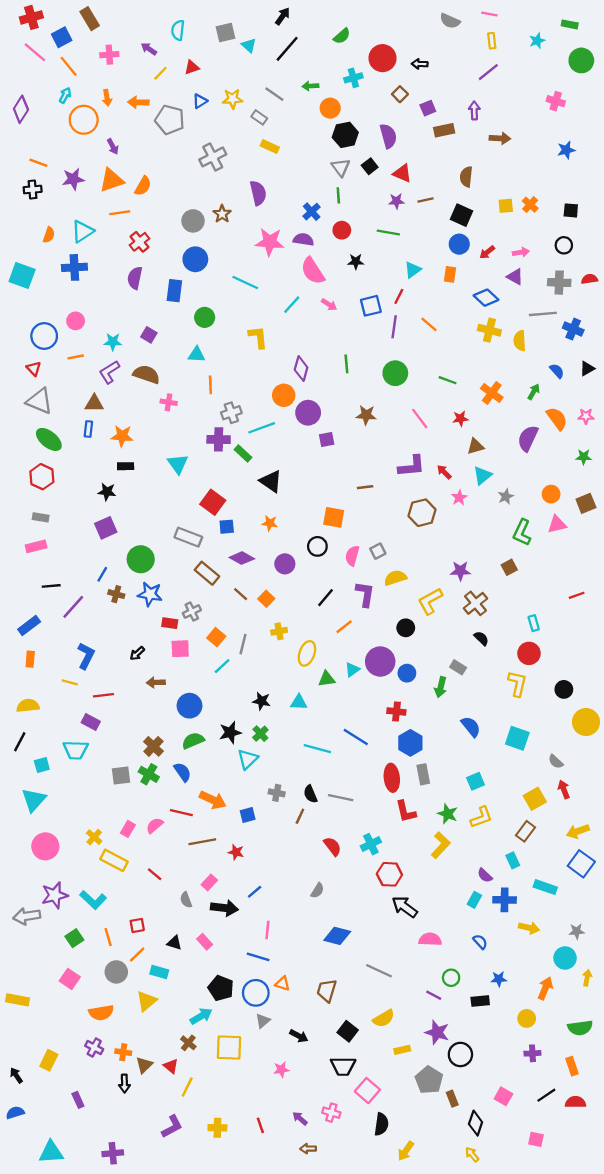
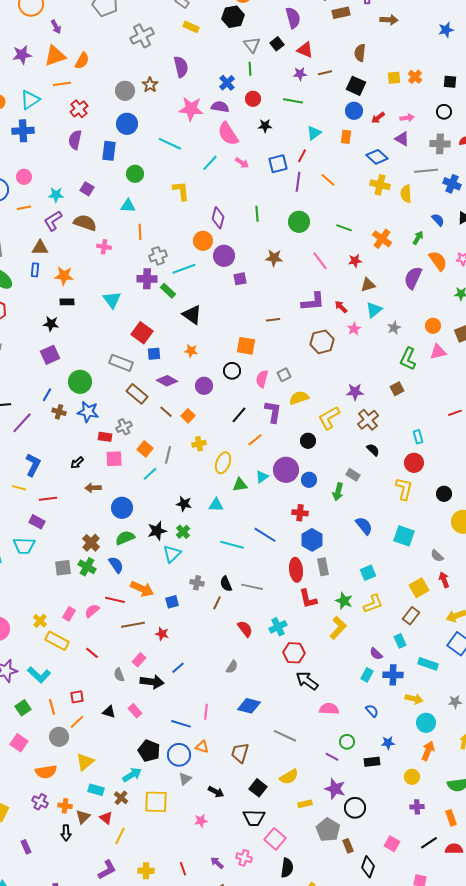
black hexagon: (345, 135) -> (233, 17), moved
pink line: (267, 930) -> (206, 712), moved
cyan circle: (565, 958) -> (426, 723), moved
cyan rectangle: (159, 972) -> (96, 790), moved

